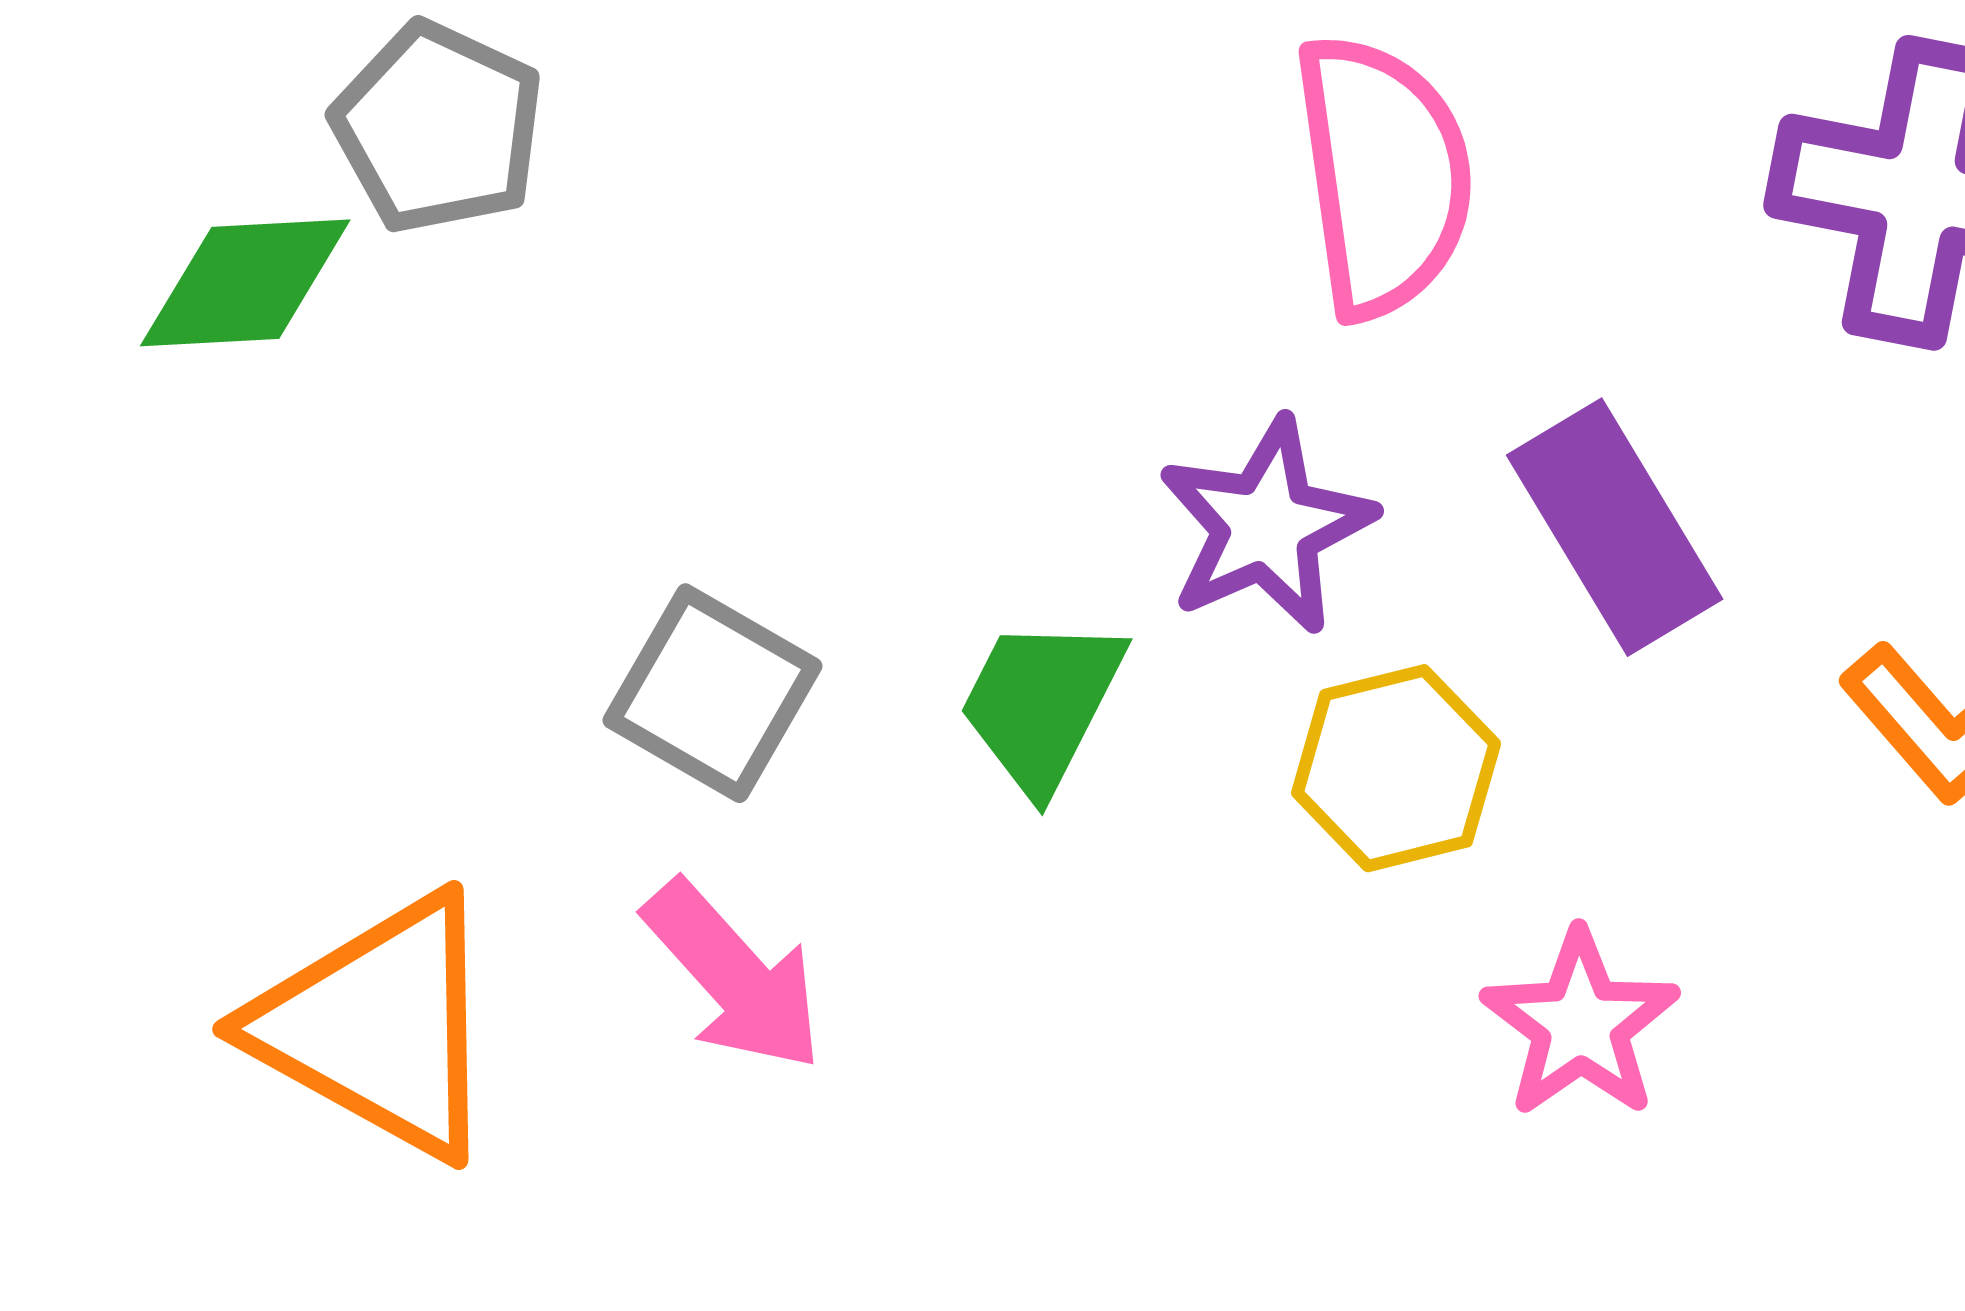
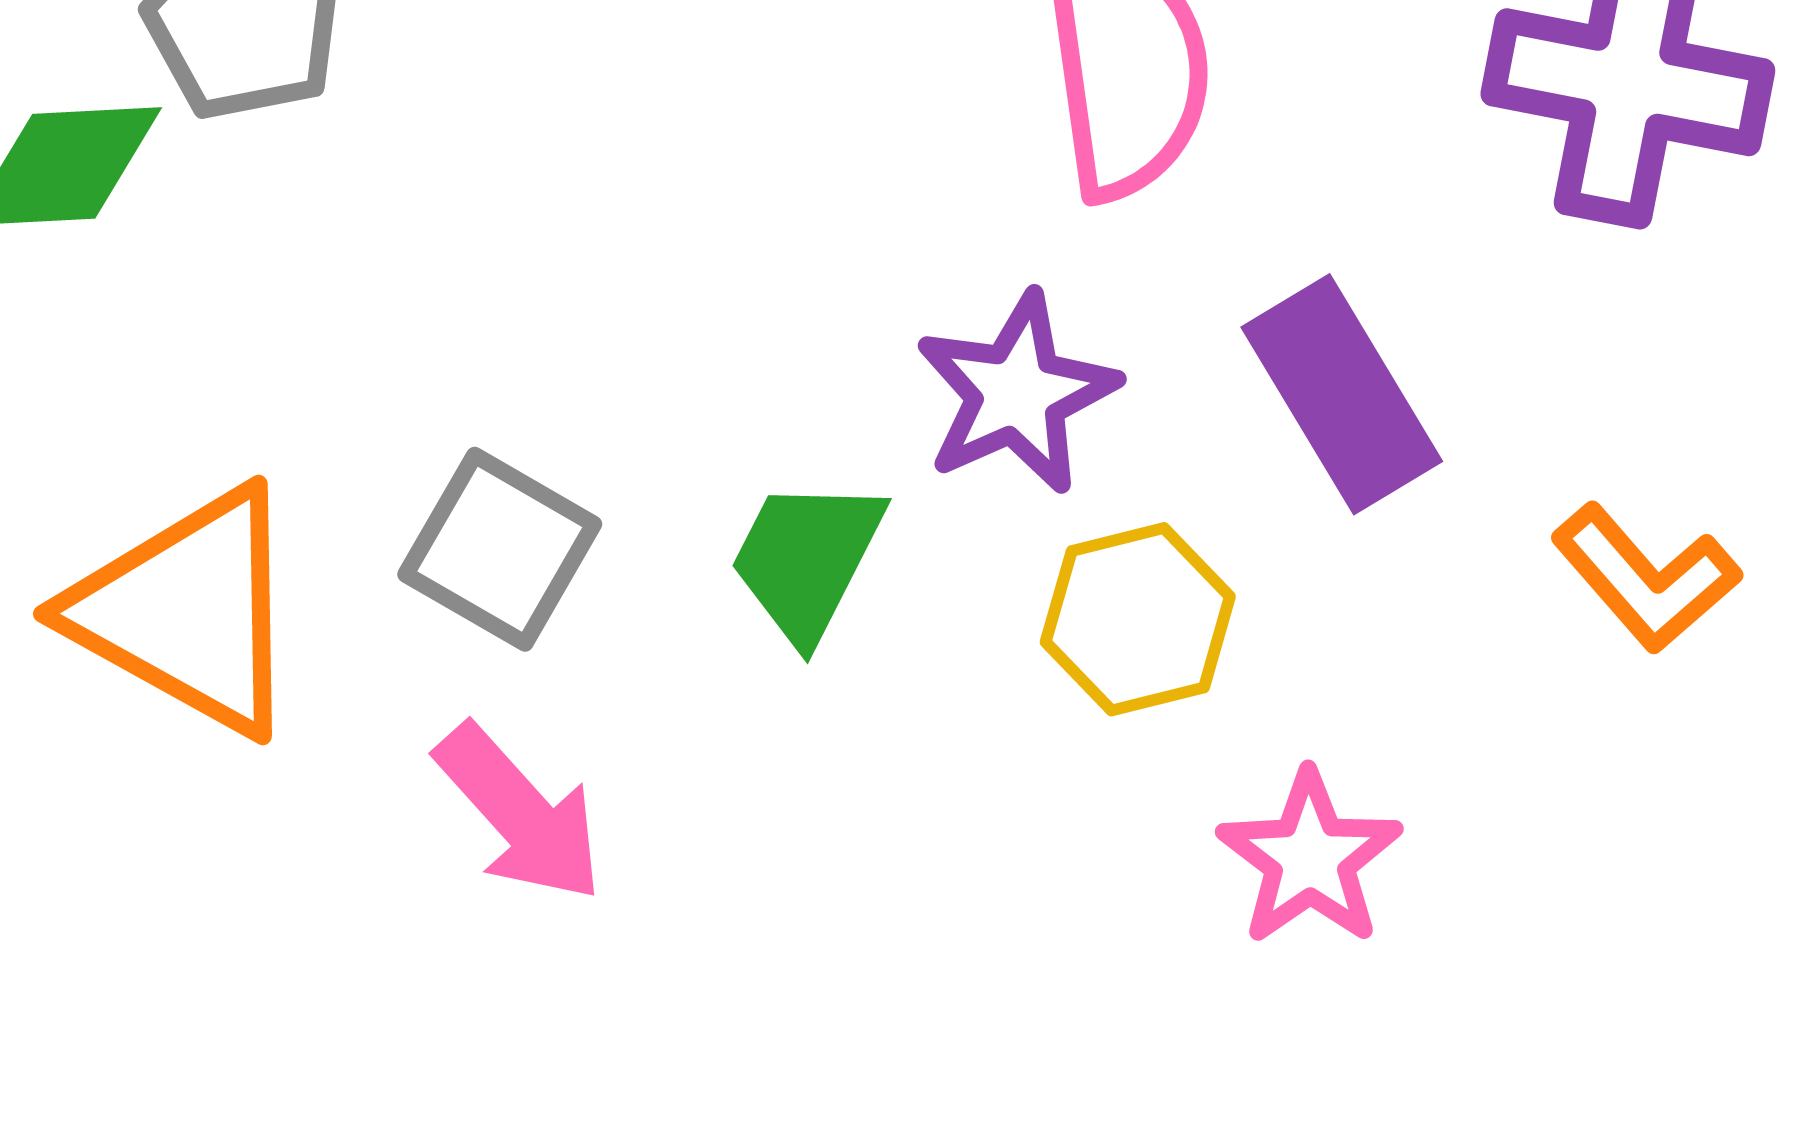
orange triangle: (378, 1026) -> (188, 611), moved

